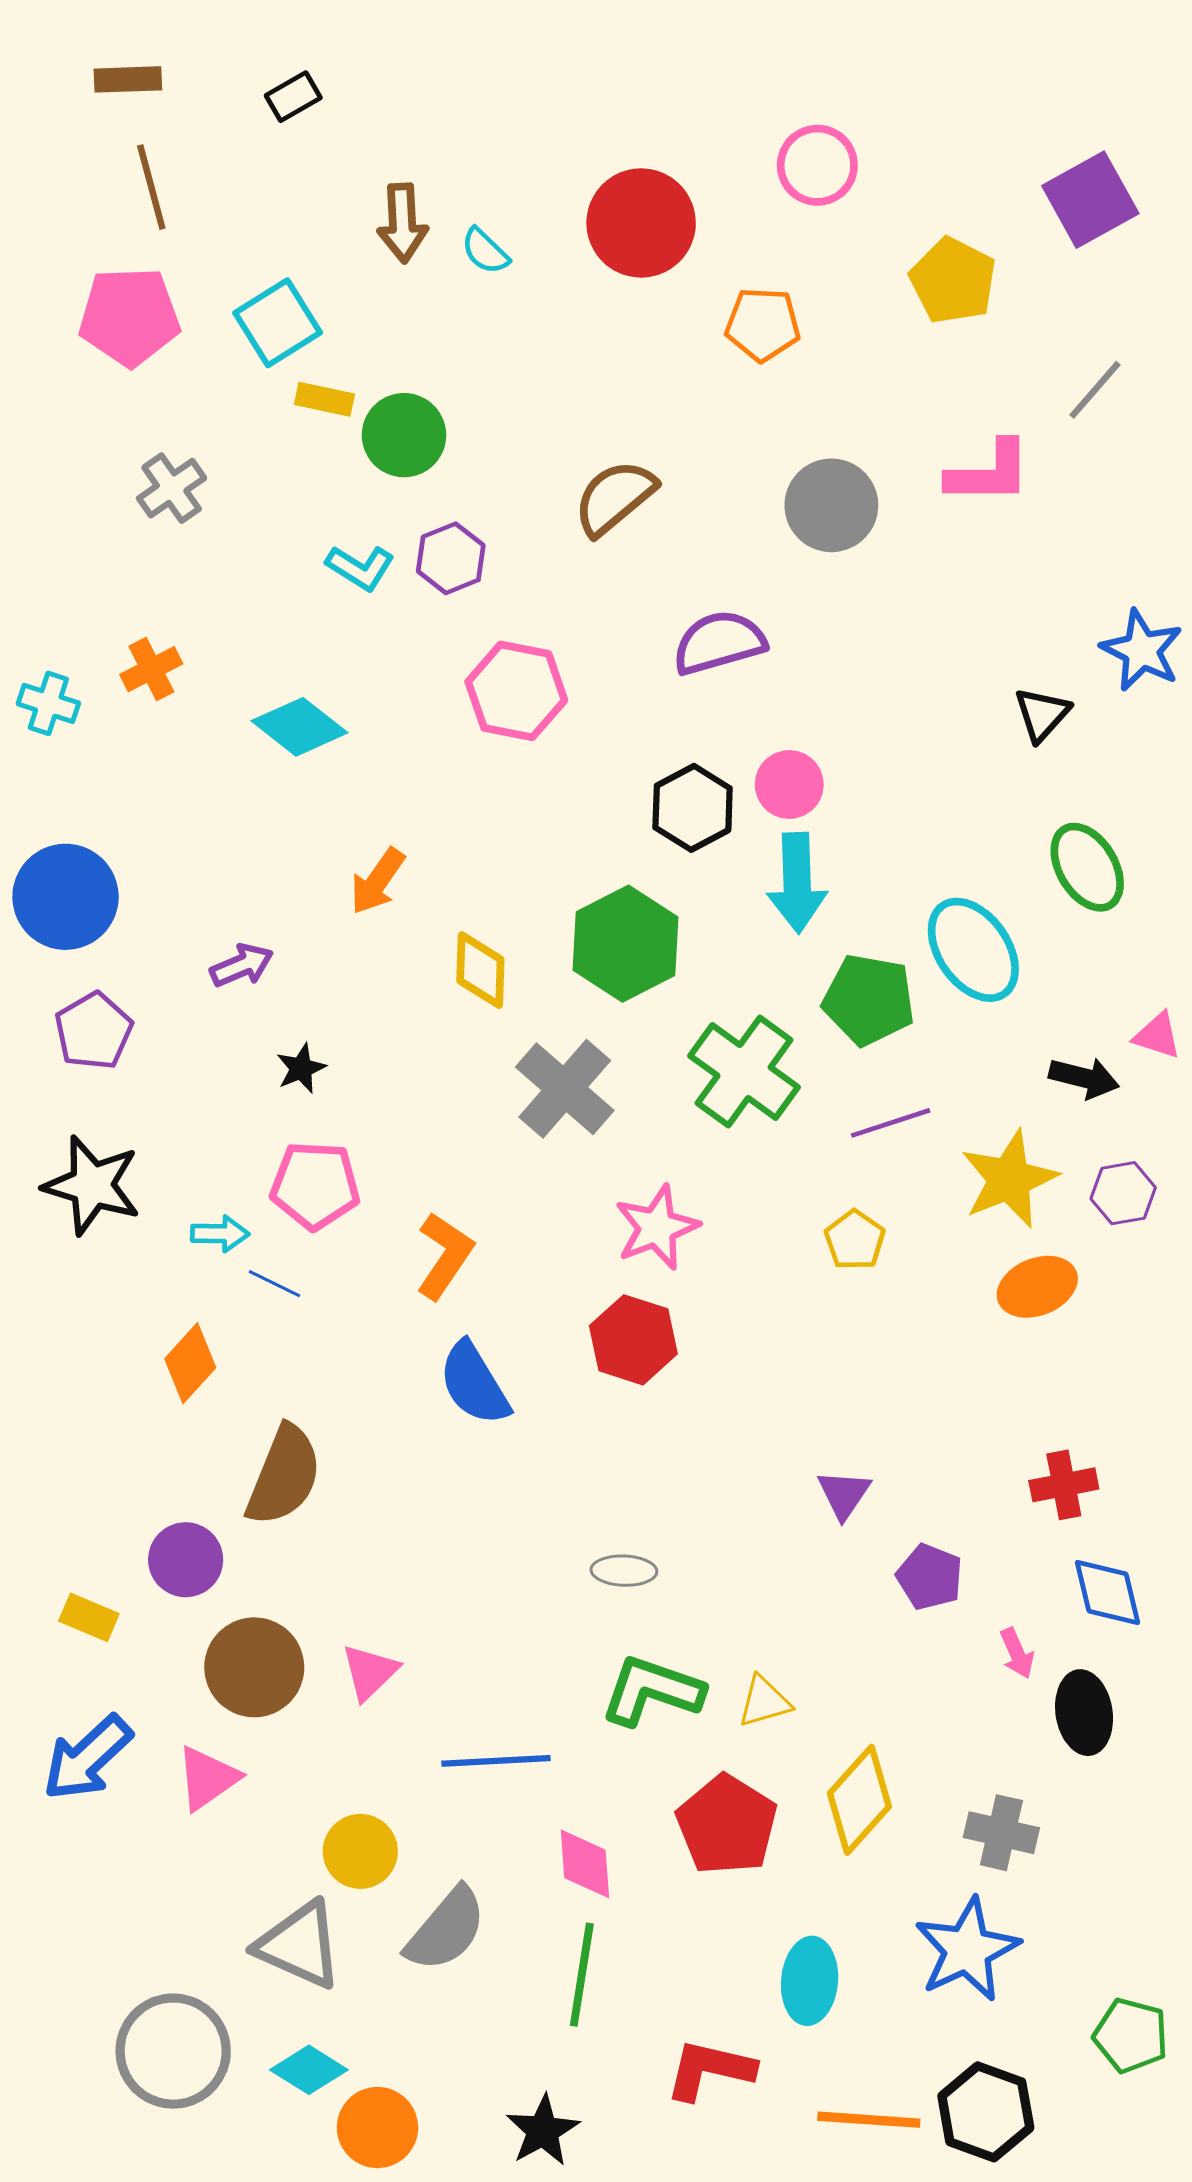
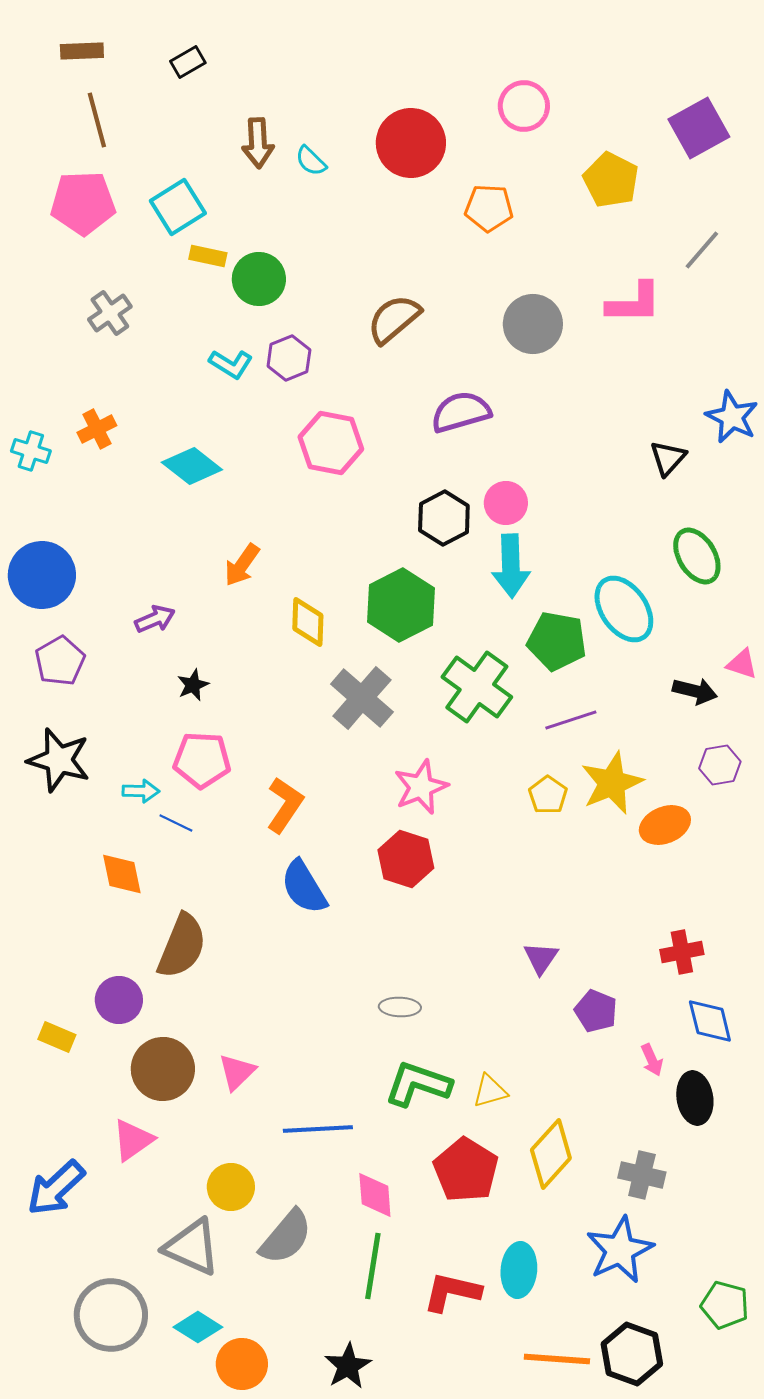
yellow star: (1009, 1179) -> (612, 783), moved
orange diamond: (190, 1363) -> (122, 874), turned -54
blue arrow: (87, 1758) -> (56, 1188), moved
red L-shape: (710, 2070) -> (452, 1292), moved

